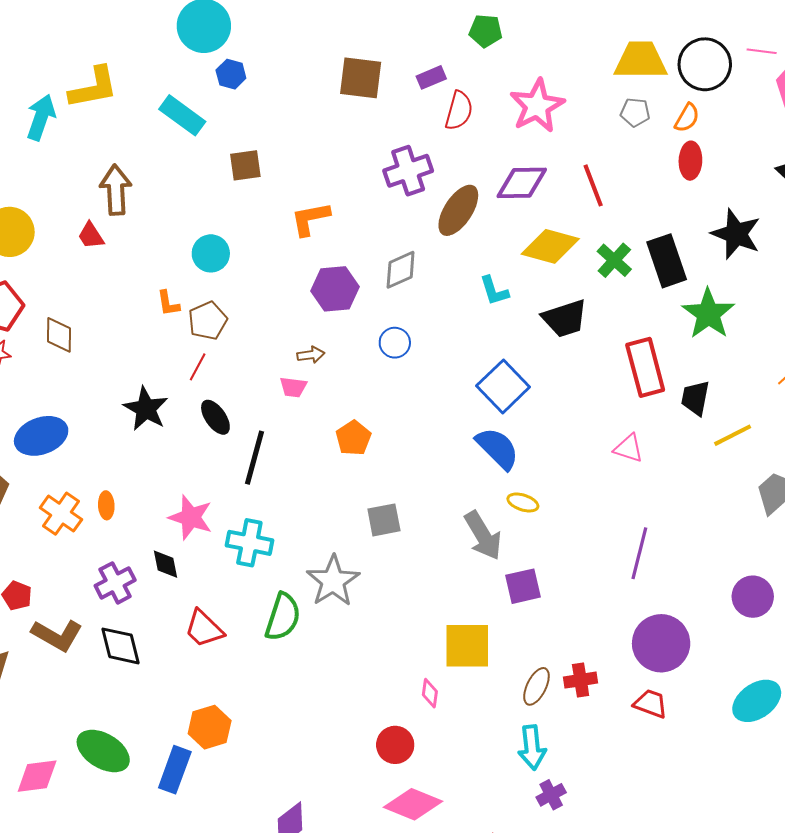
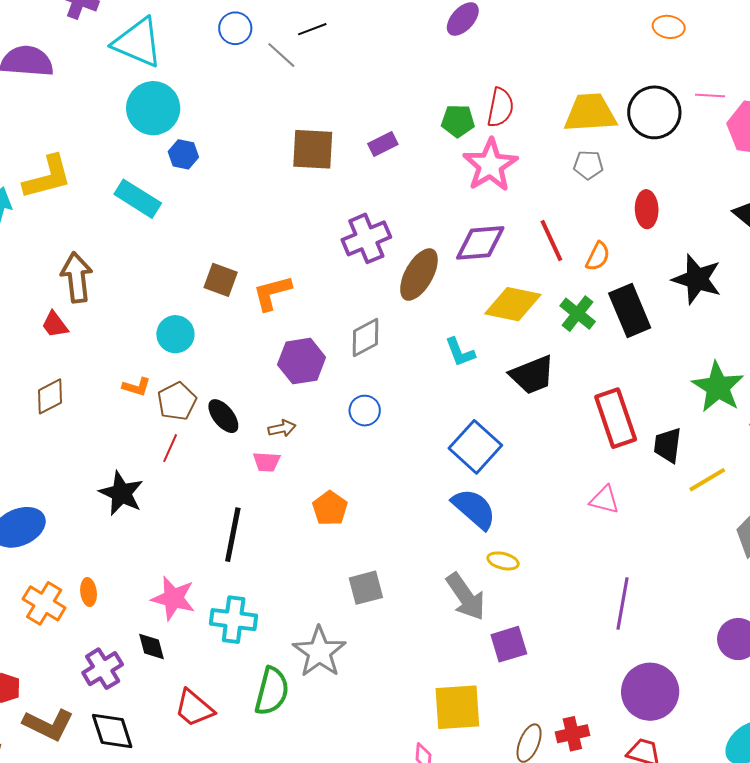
green pentagon: (486, 31) -> (458, 121), moved
red semicircle: (459, 111) -> (500, 108), moved
orange semicircle: (687, 118) -> (598, 256), moved
brown square: (245, 165) -> (221, 280), moved, turned 32
orange L-shape: (168, 303) -> (136, 387), turned -60
green star: (708, 314) -> (718, 387), moved
brown diamond: (59, 335) -> (50, 396), moved, turned 66
black ellipse: (215, 417) -> (223, 416), moved

